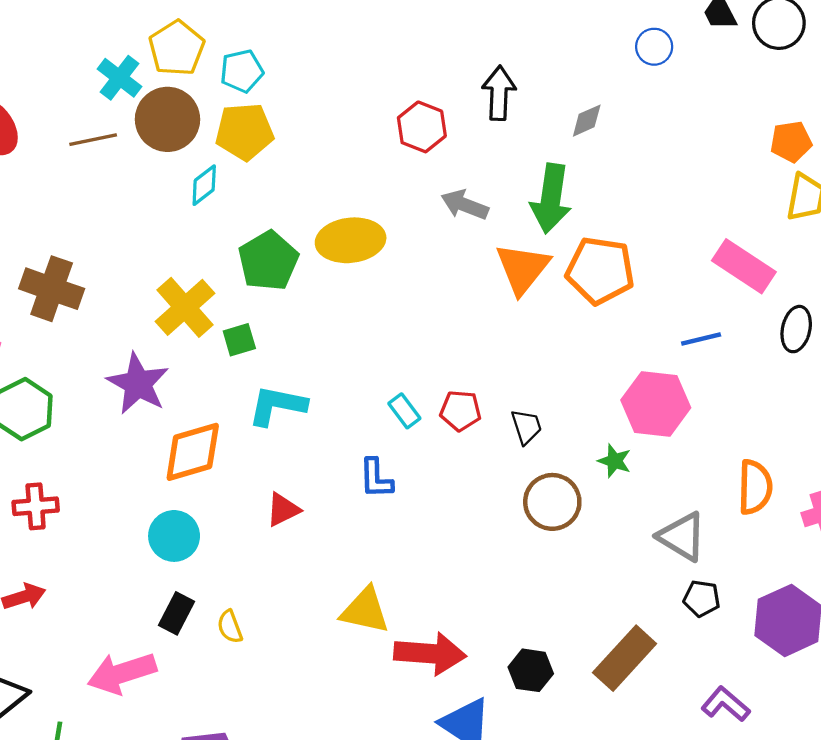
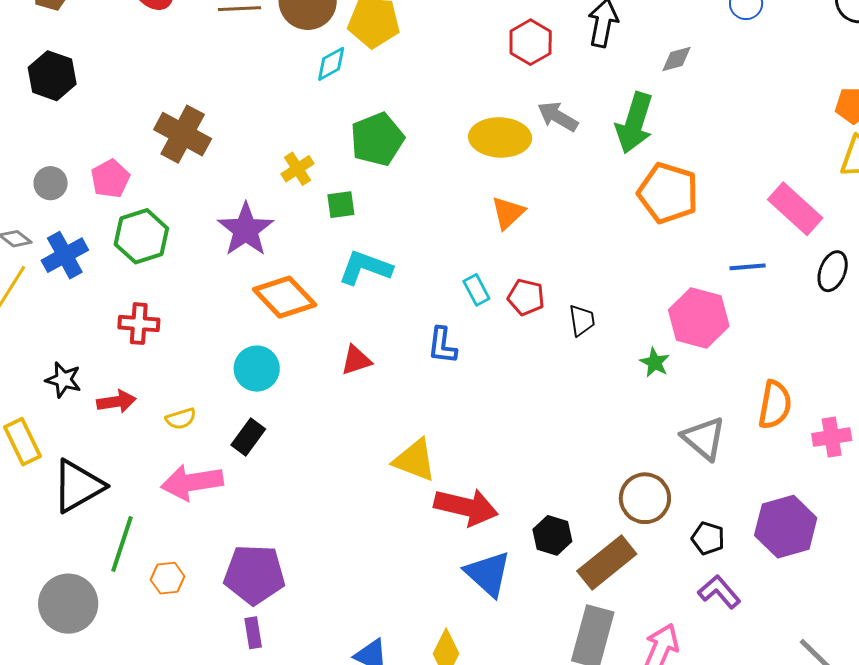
yellow ellipse: (351, 240) -> (500, 137), moved
orange triangle: (523, 268) -> (508, 213), moved, size x0.7
yellow cross: (185, 307) -> (298, 169), size x0.6
orange diamond: (193, 452) -> (285, 297), turned 54
brown circle: (552, 502) -> (645, 498), moved
black pentagon: (702, 599) -> (708, 538), moved
yellow semicircle: (230, 627) -> (181, 419), moved, turned -96
brown rectangle: (625, 658) -> (607, 562), moved

